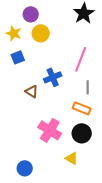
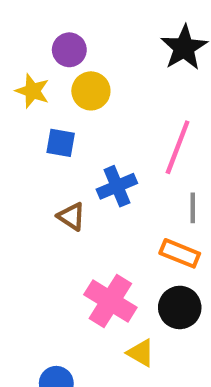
blue square: (18, 57) -> (61, 143), moved, turned 32
yellow triangle: (72, 158) -> (141, 353), moved

